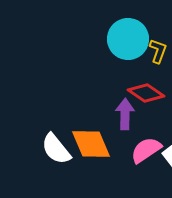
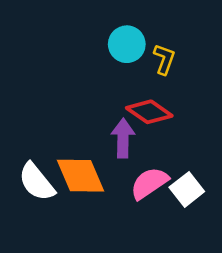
cyan circle: (128, 39) -> (127, 44), size x0.7

